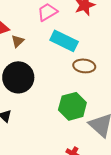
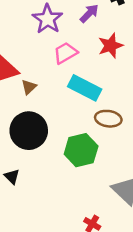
green hexagon: (72, 106) -> (81, 150), moved

